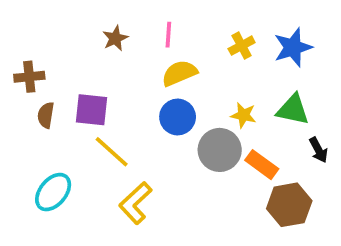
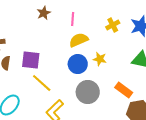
brown star: (115, 38) -> (44, 13), moved
yellow star: (243, 115) -> (100, 59), moved
gray circle: (220, 150) -> (88, 92), moved

